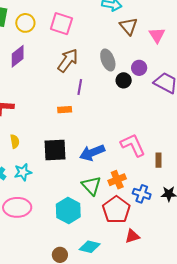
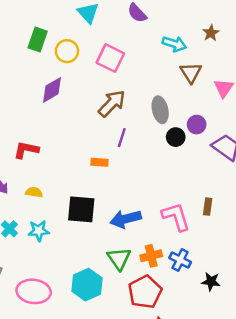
yellow semicircle: (15, 141) -> (34, 192), turned -80
brown rectangle: (159, 160) -> (208, 207), moved
blue cross: (142, 194) -> (180, 260), moved
pink ellipse: (17, 207) -> (34, 291), moved

